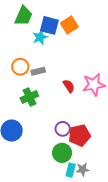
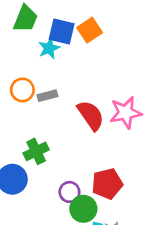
red semicircle: (69, 86) -> (91, 115), size x1.6
green cross: (29, 97) -> (36, 151), moved
purple circle: (63, 129) -> (69, 192), moved

